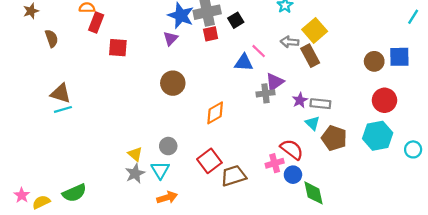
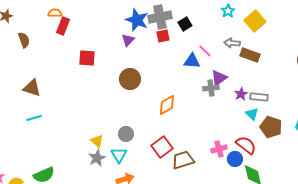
yellow square: (315, 30) -> (255, 21), moved
red square: (118, 48) -> (87, 58), moved
brown rectangle: (310, 56) -> (250, 55), turned -42
cyan line: (63, 109) -> (34, 118), moved
red semicircle: (292, 149) -> (246, 145), moved

